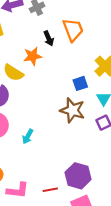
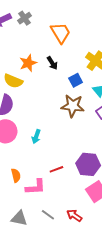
black arrow: (49, 38) -> (52, 63), moved
red line: (50, 190) -> (56, 169), moved

